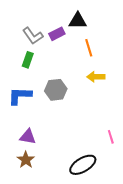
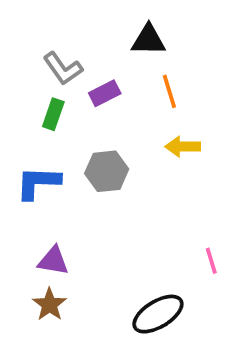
purple rectangle: (57, 34) -> (105, 93), moved

